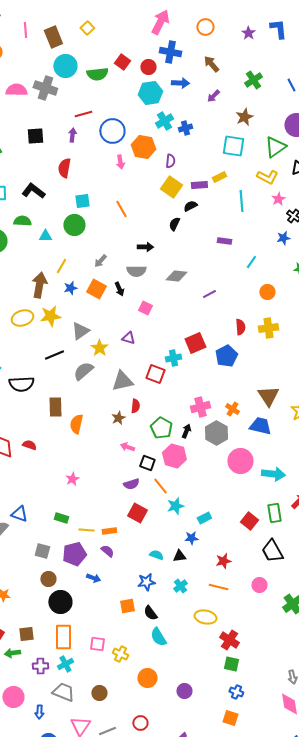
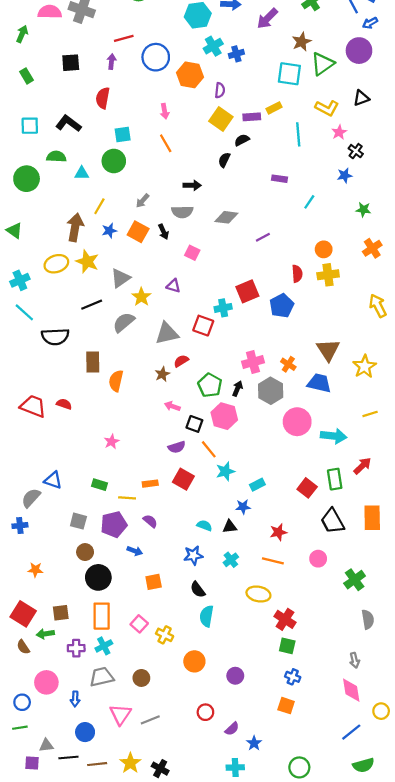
purple arrow: (213, 96) -> (267, 19), size x1.5
green triangle: (275, 147) -> (323, 64), moved
pink arrow: (120, 162) -> (165, 111), moved
orange circle: (267, 292) -> (324, 249), moved
yellow star: (50, 316) -> (87, 262), turned 30
red semicircle: (135, 406) -> (181, 361), turned -128
orange rectangle: (109, 531) -> (150, 484), moved
orange square: (127, 606) -> (154, 582), moved
cyan semicircle: (158, 637) -> (207, 616), turned 42
pink square: (97, 644) -> (139, 624), turned 35
gray trapezoid: (63, 692) -> (102, 677), turned -35
red circle: (140, 723) -> (205, 712), moved

